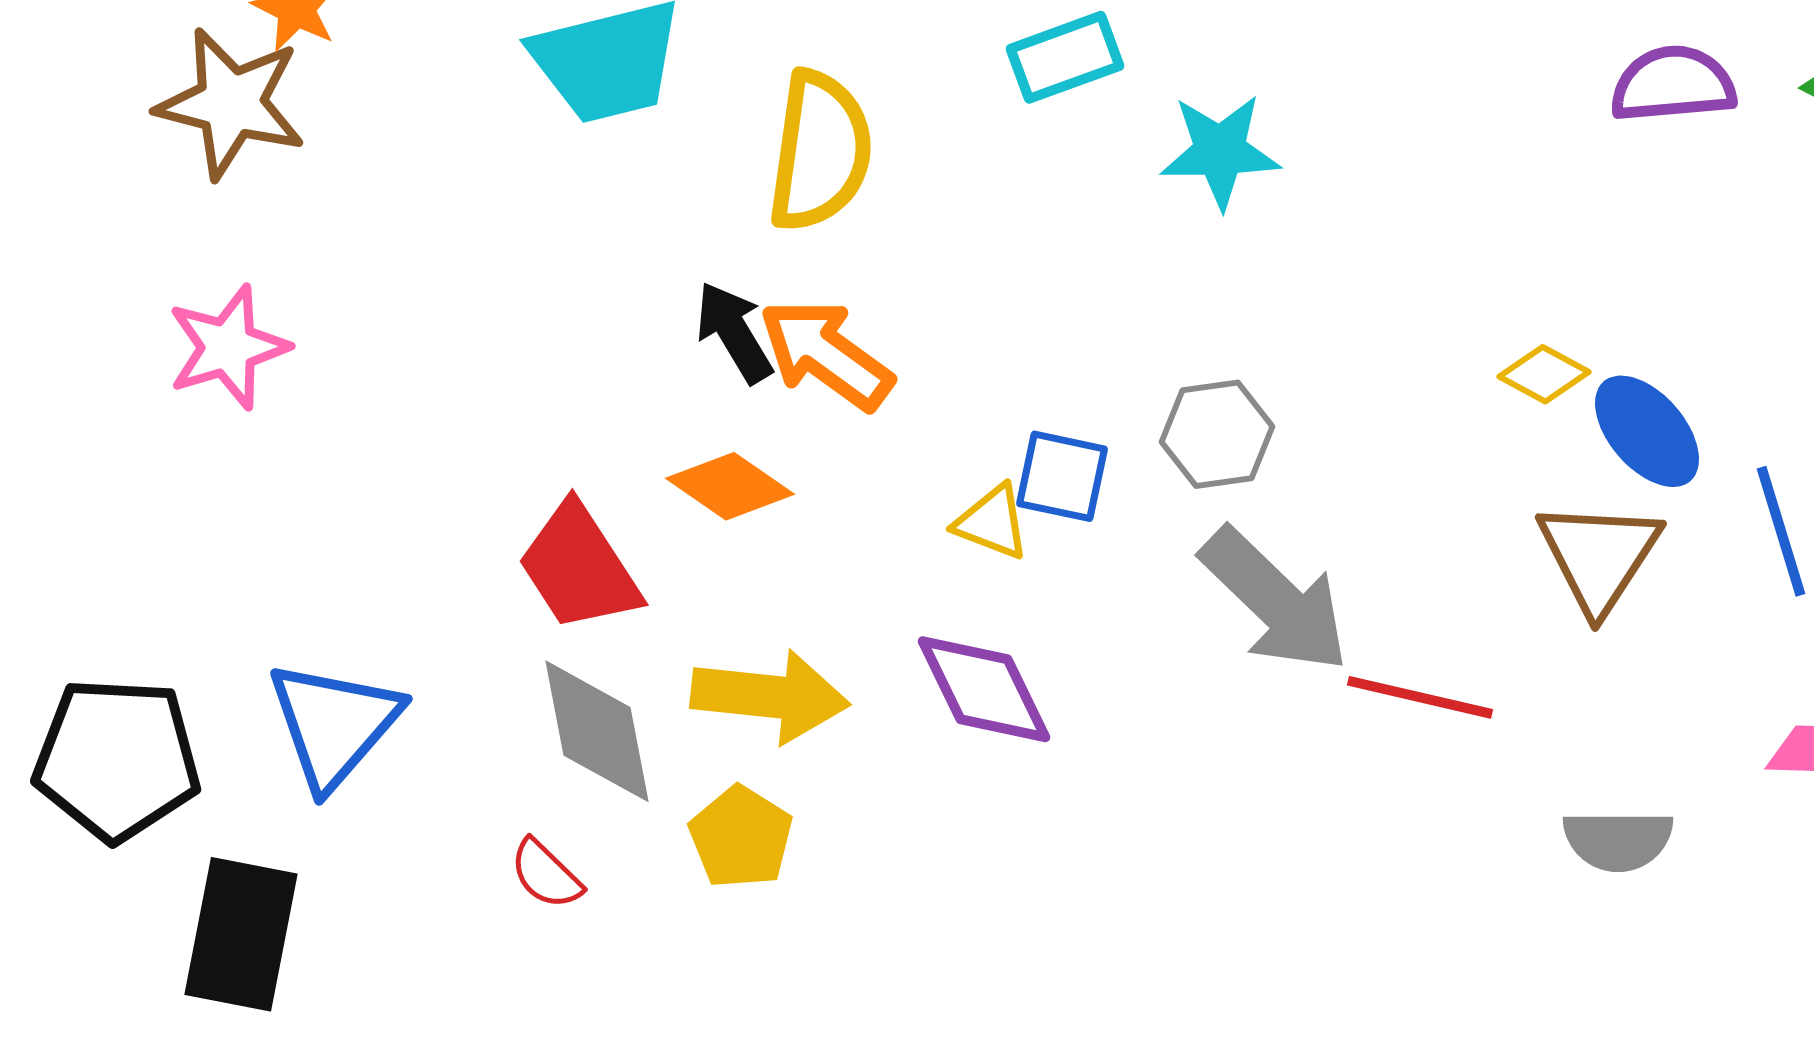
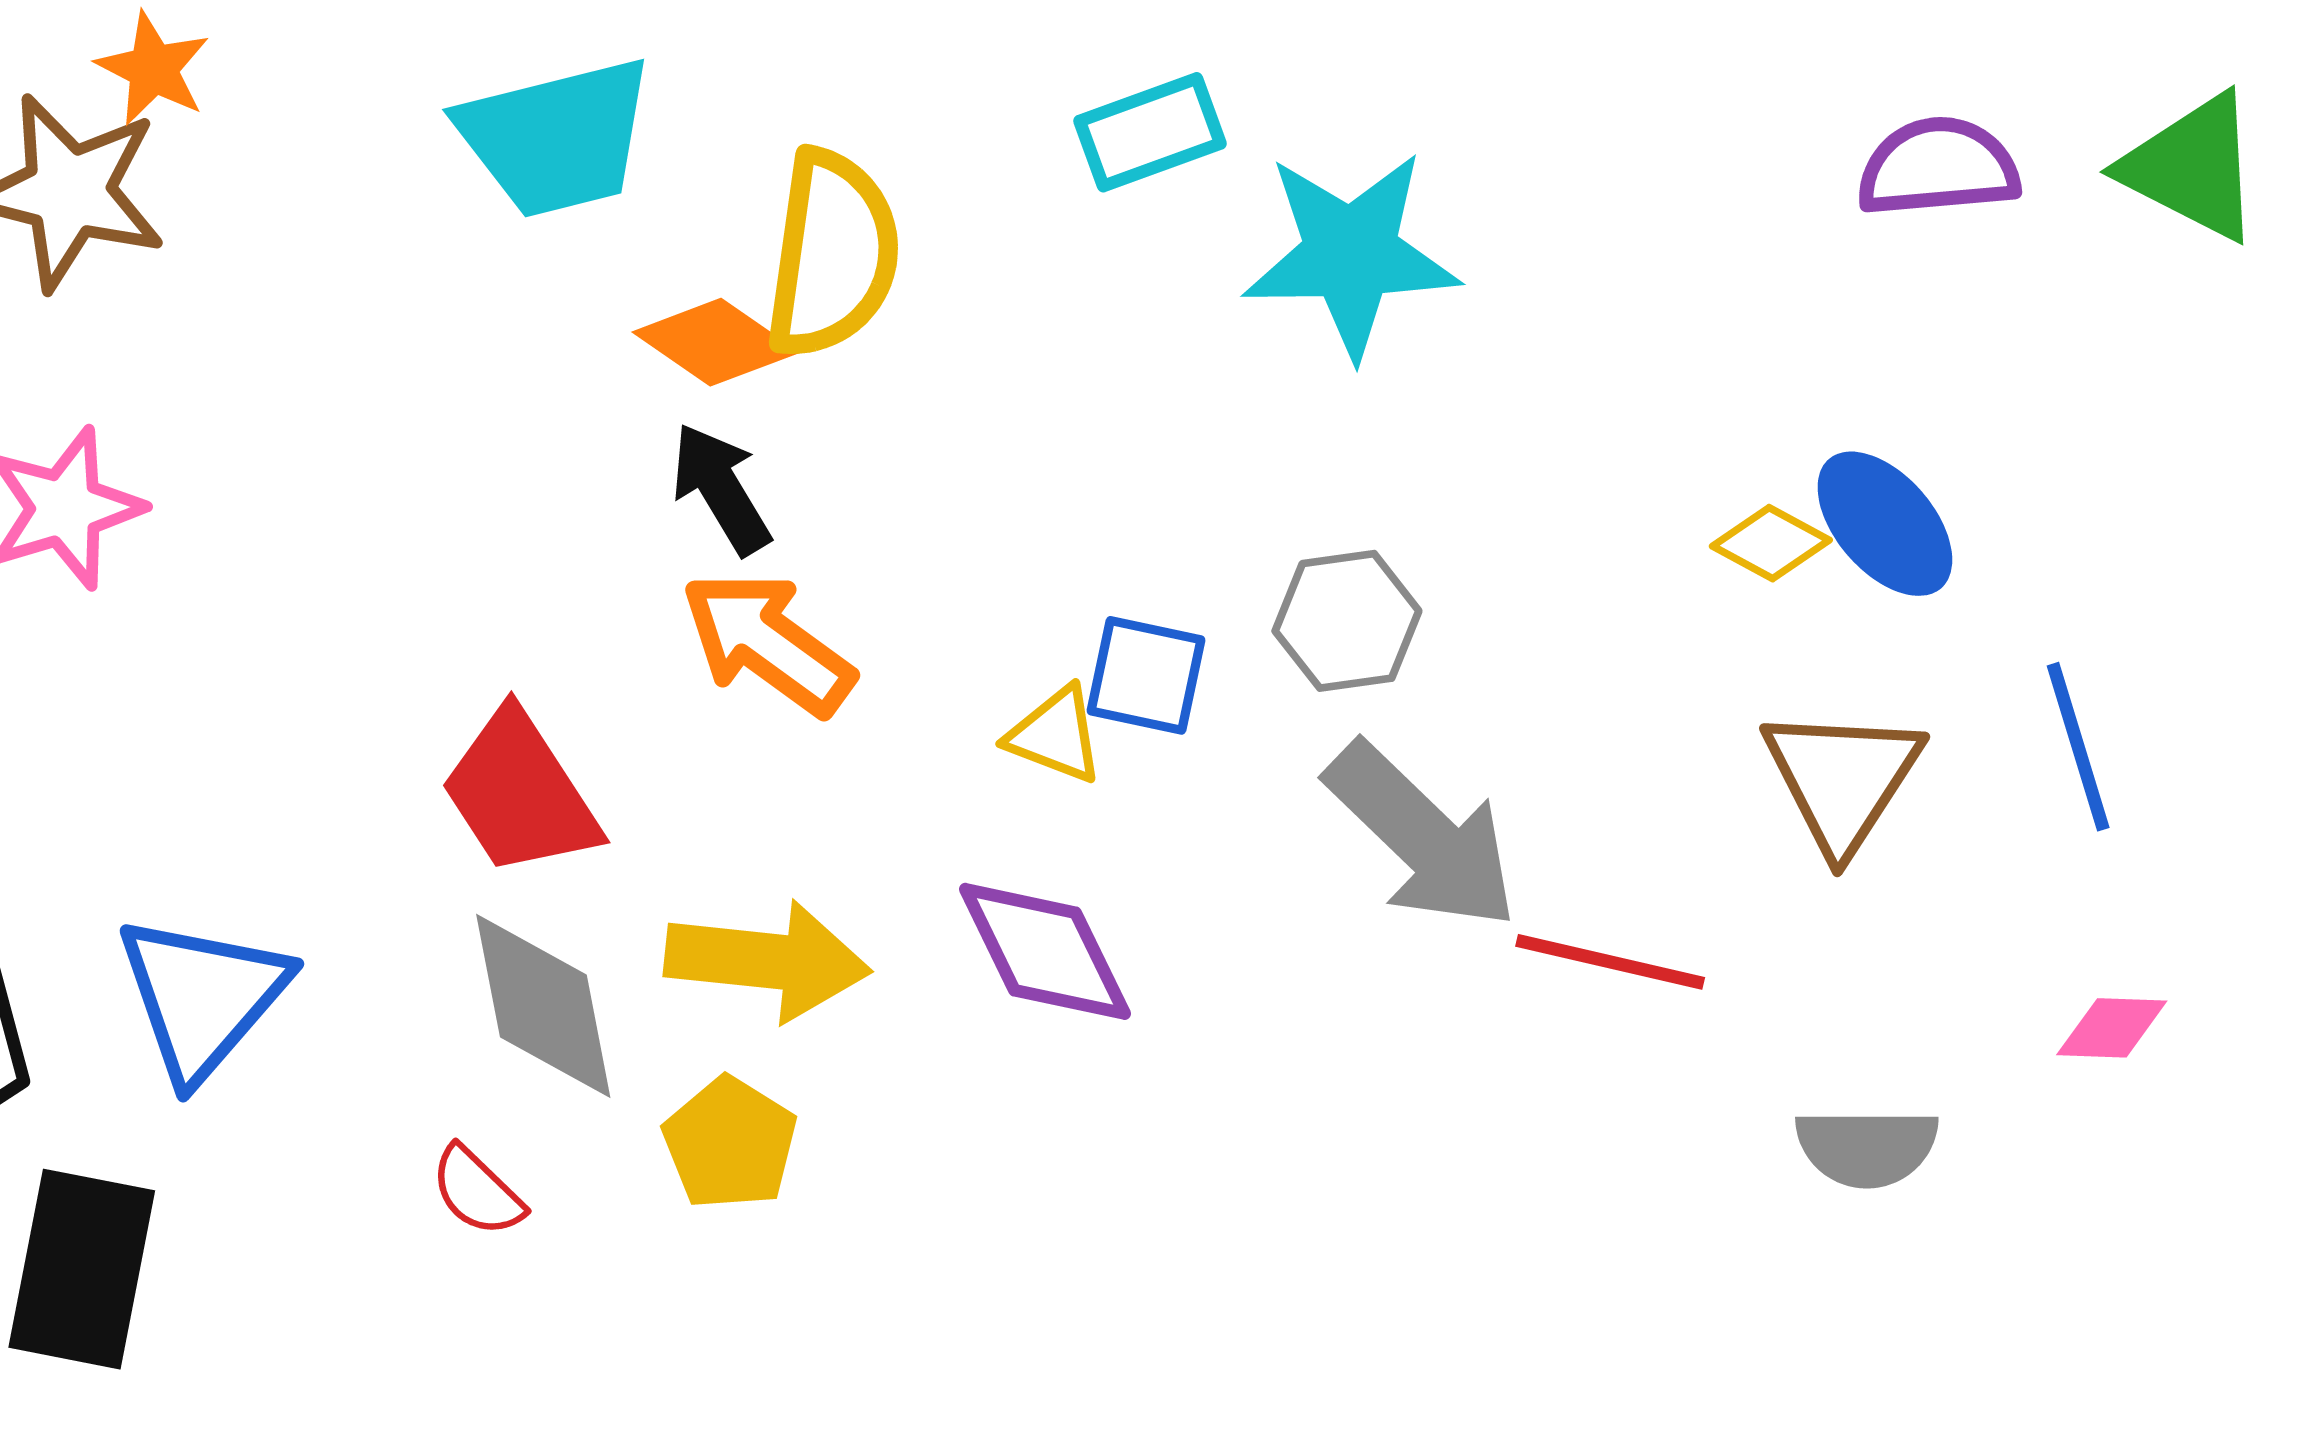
cyan star: (1220, 151) -> (1351, 254), size x1.4
orange arrow: (826, 354) -> (768, 643), moved
blue ellipse: (1647, 431) -> (1885, 524), moved
orange diamond: (730, 486) -> (716, 342), moved

